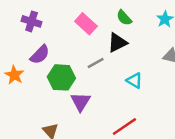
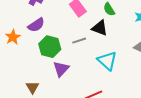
black triangle: (117, 43) -> (100, 28), turned 36
cyan triangle: (134, 80) -> (107, 61), size x1.5

